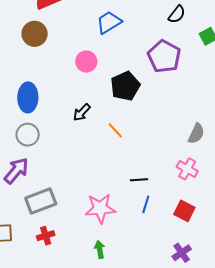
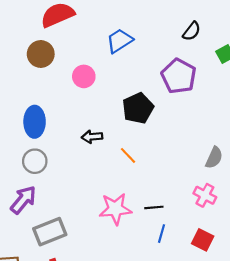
pink circle: (86, 62) -> (84, 76), moved
black arrow: (82, 112) -> (92, 137), turned 42
pink star: (100, 208) -> (115, 209), moved

